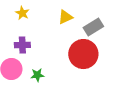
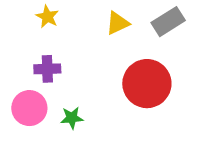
gray rectangle: (93, 27) -> (168, 22), moved

